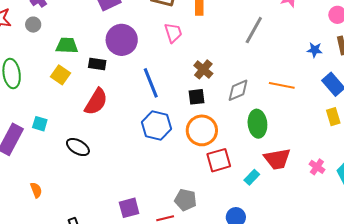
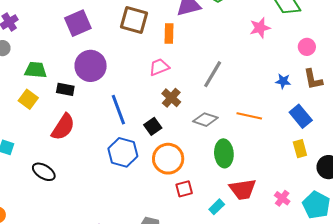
gray line: (254, 30) -> (213, 74), moved
pink trapezoid: (173, 33) -> (159, 67), moved, turned -95
gray diamond: (238, 90) -> (205, 120), turned 40
black square: (197, 97) -> (153, 126), moved, turned -30
red square: (219, 160) -> (184, 189), size x0.7

